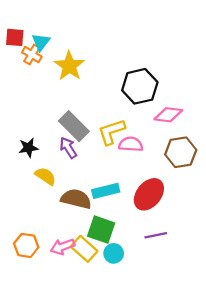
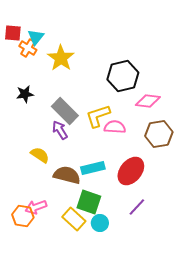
black star: (28, 148) -> (25, 94), moved
purple line: (156, 235) -> (137, 207), turned -36
pink arrow: (63, 247) -> (36, 207), moved

